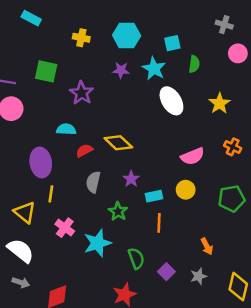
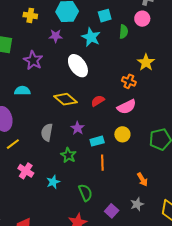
pink circle: (238, 53) -> (142, 19), moved
purple star: (121, 70) -> (56, 36), moved
white ellipse: (171, 101) -> (78, 66), moved
orange cross: (233, 147) -> (129, 81), moved
red semicircle: (84, 151) -> (98, 101), moved
yellow line: (51, 194) -> (13, 144), turned 48
cyan star: (97, 243) -> (53, 182), size x0.6
purple square: (166, 272) -> (112, 211), moved

